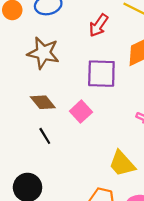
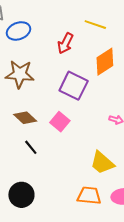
purple square: (101, 74) -> (74, 86), turned 32

